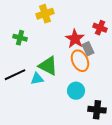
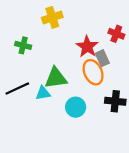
green triangle: (48, 66) -> (56, 78), turned -35
cyan circle: (76, 91) -> (76, 107), moved
black cross: (97, 110) -> (115, 101), moved

